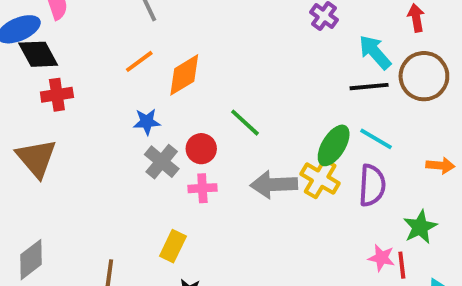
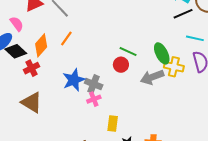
orange diamond: (184, 75) -> (41, 45), moved
blue star: (147, 122) -> (74, 80), moved, size x1.6
green ellipse: (334, 145) -> (162, 53), moved, turned -40
red circle: (201, 149) -> (121, 65), moved
pink cross: (202, 188) -> (94, 99), moved

